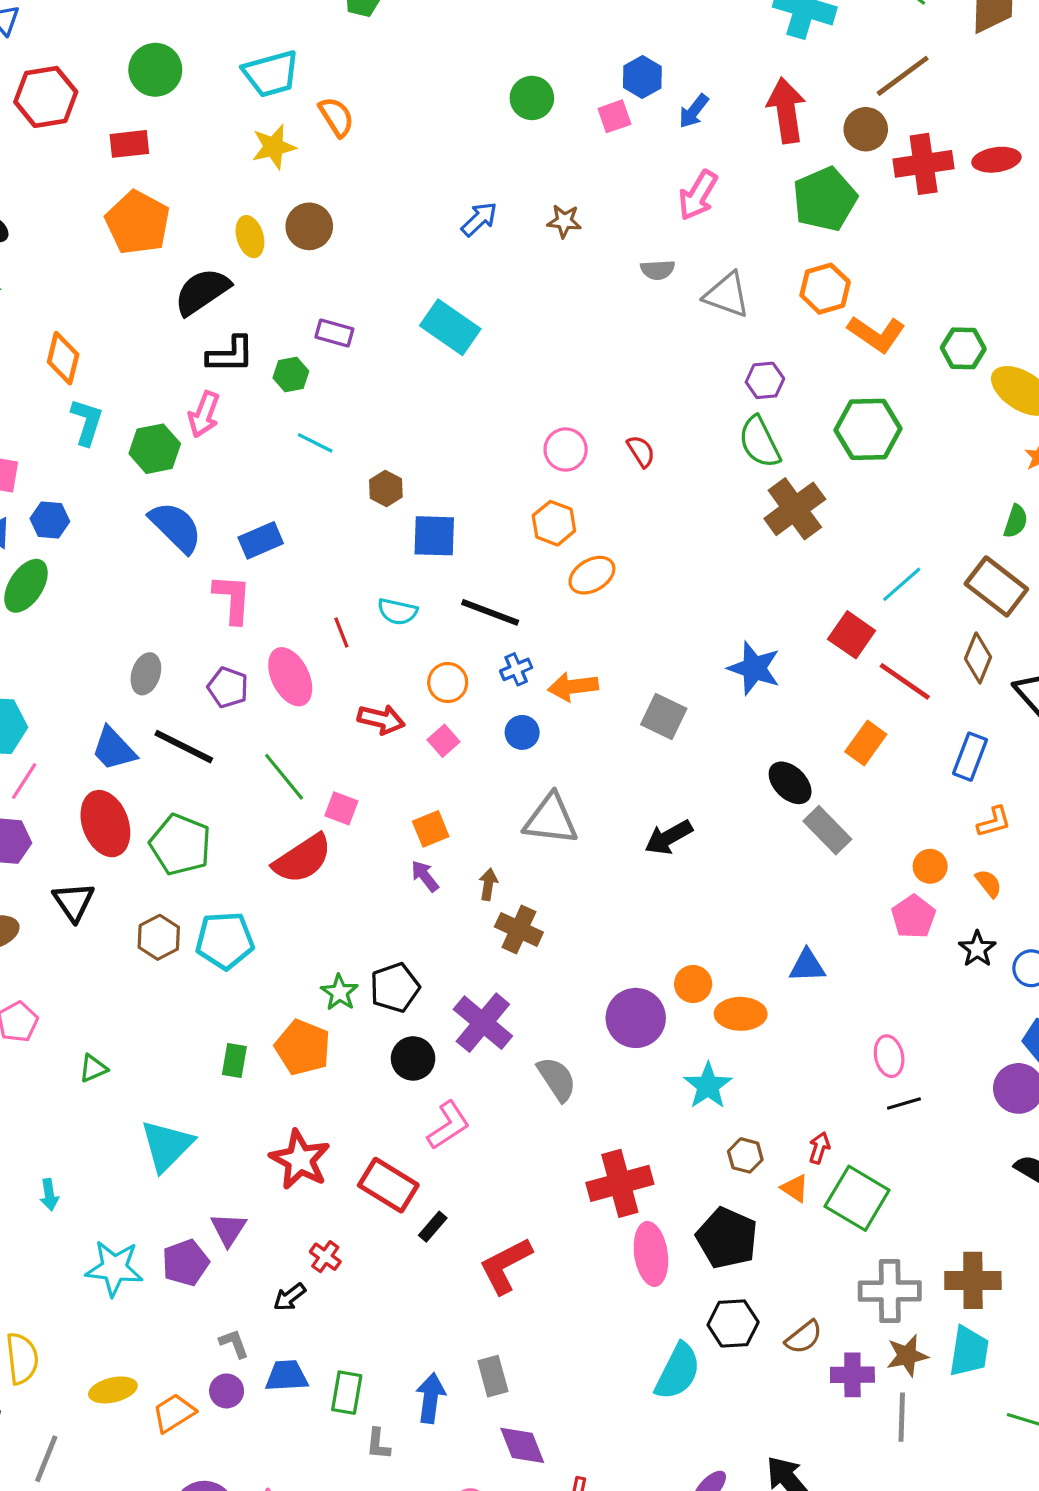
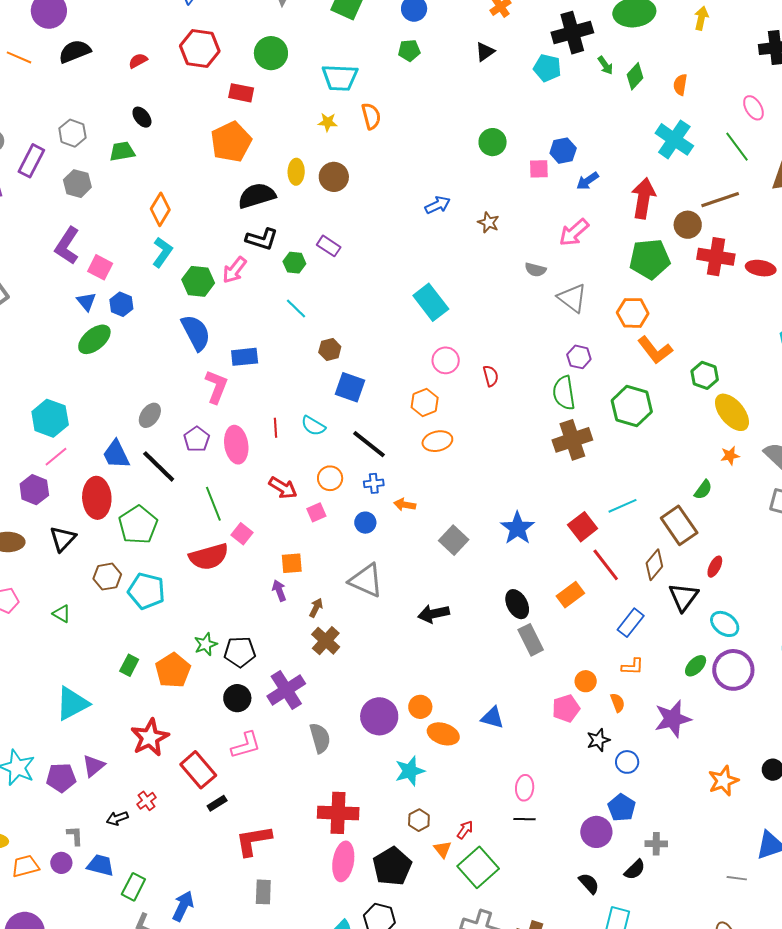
yellow star: (274, 147) -> (328, 122), size x0.7
cyan rectangle: (450, 327) -> (431, 302), moved
orange arrow: (573, 687) -> (405, 505), size x0.7
green triangle: (93, 1068) -> (62, 614), moved, turned 36
gray rectangle: (493, 1376) -> (263, 892), moved

